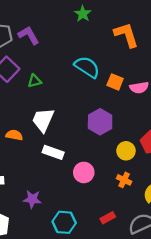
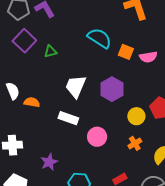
white trapezoid: (43, 120) -> (76, 86), moved
orange cross: (124, 180) -> (135, 143), turned 32
purple star: (32, 199) -> (49, 162), turned -30

